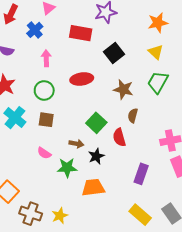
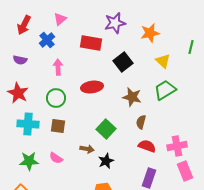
orange star: (158, 23) -> (150, 33), moved
green trapezoid: (158, 82) -> (165, 90), turned 30
cyan cross: (15, 118) -> (28, 124), turned -35
red semicircle: (119, 137) -> (147, 146), moved, turned 126
green star: (67, 168) -> (29, 161), moved

